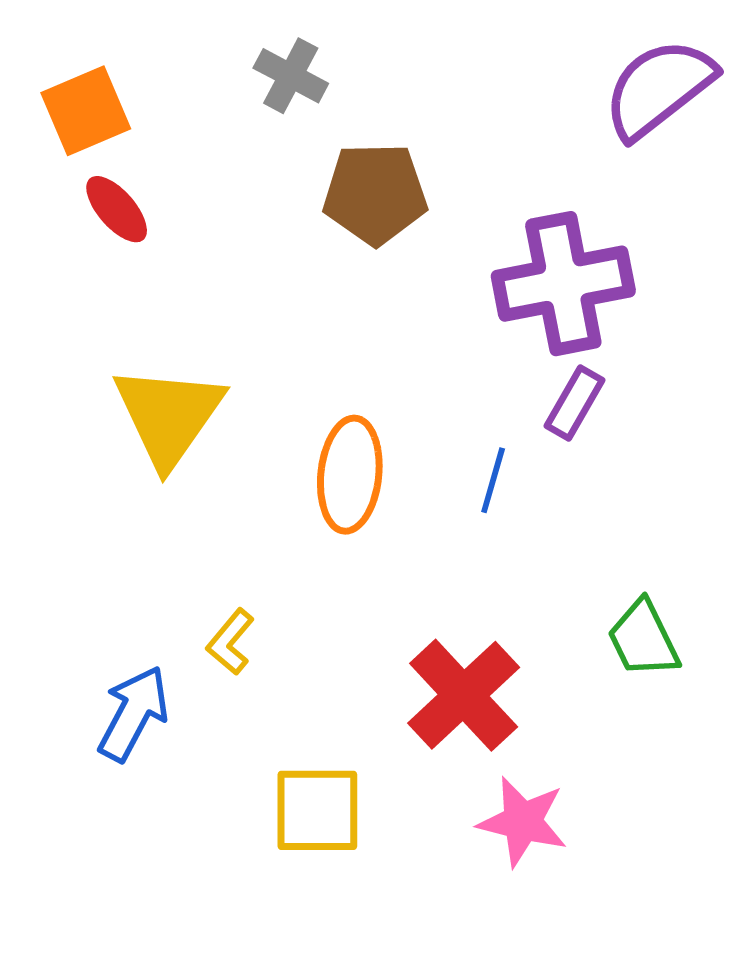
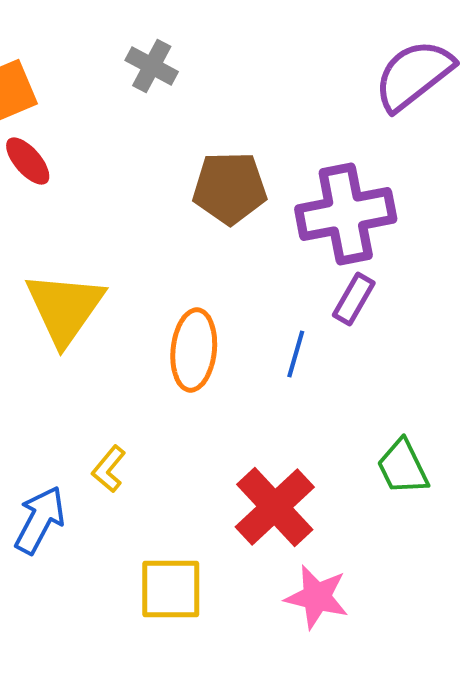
brown pentagon: (375, 194) -> (230, 188), moved

